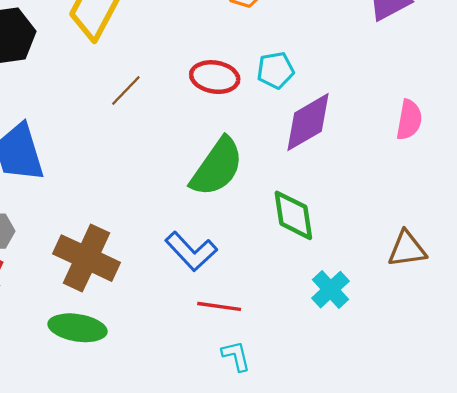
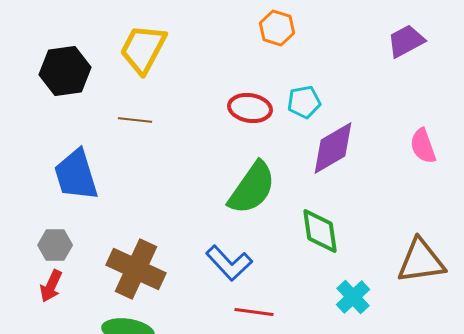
brown line: (126, 91) -> (135, 120), moved, turned 52
pink semicircle: (409, 120) -> (423, 146), turned 150
brown triangle: (407, 249) -> (421, 261), size x1.4

